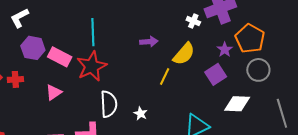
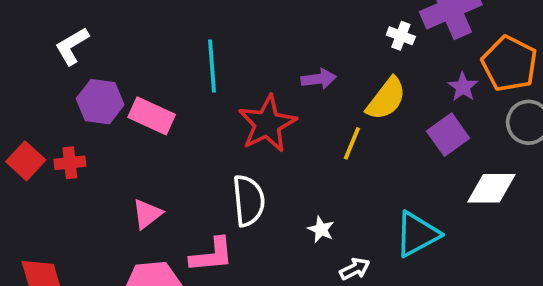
red star: (92, 66) -> (267, 124), moved
pink triangle: (54, 92) -> (147, 214), moved
white star: (141, 114) -> (321, 229), moved

